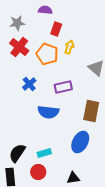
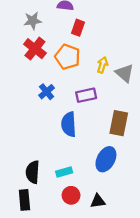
yellow arrow: (69, 47) -> (102, 65), moved
blue semicircle: (48, 112) -> (69, 124), turned 80
black semicircle: (17, 153) -> (33, 172), turned -30
red circle: (38, 172) -> (71, 195), moved

